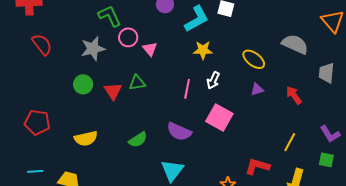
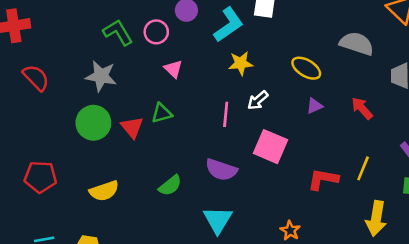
pink circle: (128, 37) -> (156, 32), moved
gray star: (93, 49) -> (101, 76), turned 30
white arrow: (213, 80) -> (258, 100), turned 30
green circle: (83, 84) -> (93, 123), size x1.4
red L-shape: (257, 166) -> (323, 179), moved

